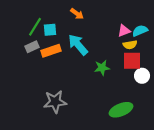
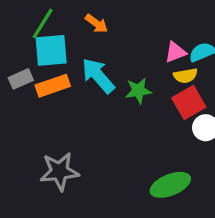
green line: (35, 27) -> (43, 24), moved
cyan square: (50, 30) -> (51, 50), size x1.5
red square: (132, 61) -> (189, 102), turned -30
green star: (102, 68) -> (138, 91), moved

